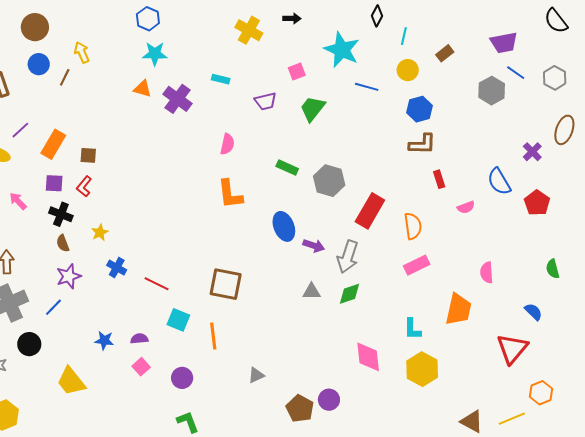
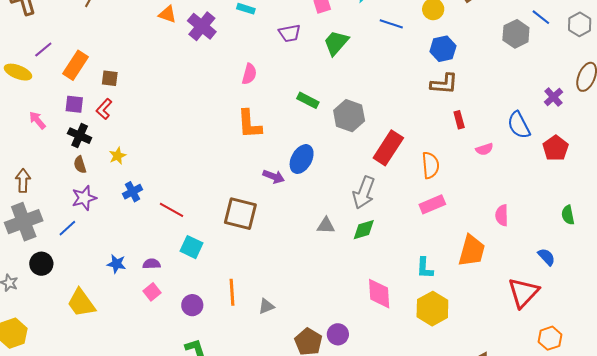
blue ellipse: (284, 226) -> (302, 159), turned 48
purple arrow: (314, 246) -> (274, 176), moved
blue cross: (117, 268) -> (133, 192), turned 30
orange line: (213, 336) -> (232, 292), moved

